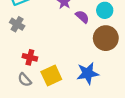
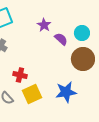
red cross: (30, 57) -> (20, 75), moved

